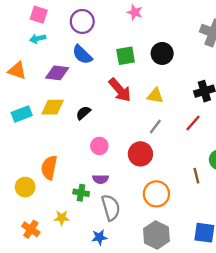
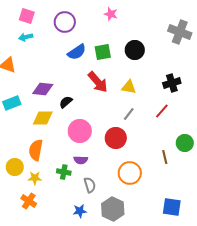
blue semicircle: (82, 55) -> (77, 52), moved, turned -78
purple diamond: (57, 73) -> (43, 89), moved
yellow diamond: (53, 107) -> (43, 118), moved
pink circle: (99, 146) -> (80, 131), size x1.5
gray semicircle: (111, 208) -> (90, 185), size x0.7
yellow star: (62, 218) -> (35, 178), moved
orange cross: (31, 229) -> (29, 201), moved
gray hexagon: (156, 235) -> (113, 209), moved

